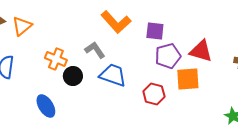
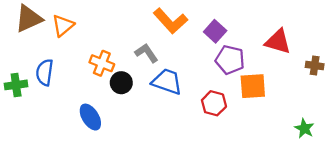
purple square: (155, 31) -> (215, 31), turned 36
red triangle: (201, 51) -> (278, 42), moved
purple pentagon: (168, 56) -> (230, 60), turned 30

